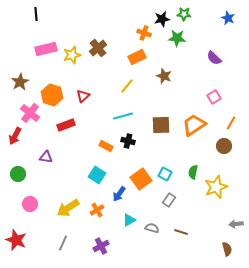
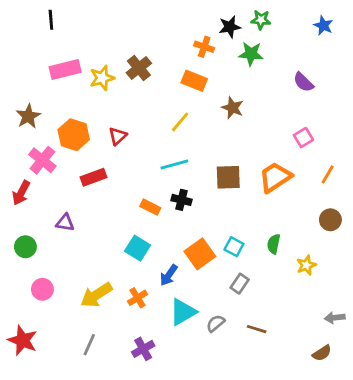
orange rectangle: (137, 57) -> (194, 81), turned 48
brown circle: (224, 146) -> (330, 220), moved
yellow star: (216, 187) -> (306, 265), size x0.6
cyan triangle: (129, 220) -> (183, 312), size x1.5
gray semicircle: (152, 228) -> (216, 323), turned -56
brown semicircle: (227, 249) -> (322, 353), turned 72

